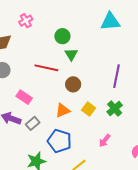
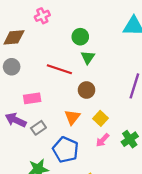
pink rectangle: (24, 97) -> (32, 98), turned -49
green cross: (115, 109) -> (130, 139), moved
orange triangle: (63, 111) -> (72, 117), turned -35
pink arrow: (105, 141) -> (103, 140), moved

